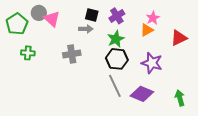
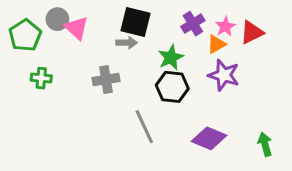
black square: (92, 15) -> (135, 22), size x1.5
purple cross: (117, 16) -> (193, 24), moved
red triangle: (179, 38) -> (252, 32), moved
purple star: (152, 63) -> (224, 75), moved
gray line: (115, 86) -> (144, 127), moved

